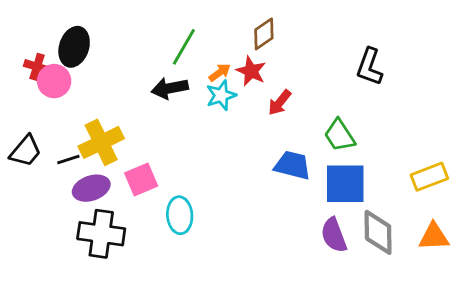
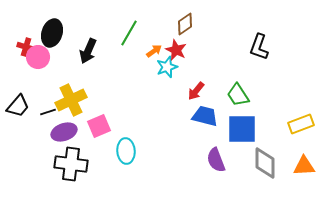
black arrow: (170, 88) -> (88, 51), moved, turned -55
cyan star: (221, 95) -> (167, 67), moved
red arrow: (280, 102) -> (196, 91), moved
purple semicircle: (334, 235) -> (216, 160), moved

